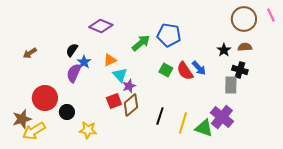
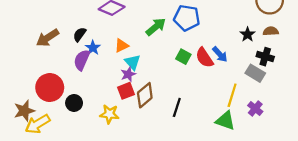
brown arrow: (30, 53) -> (48, 38), moved, size x1.5
gray rectangle: (231, 85) -> (255, 73), turned -60
purple star: (129, 86) -> (128, 74), moved
purple cross: (222, 117) -> (255, 109), moved, size x0.6
yellow line: (183, 123) -> (232, 95), moved
yellow star: (88, 130) -> (109, 114), moved

